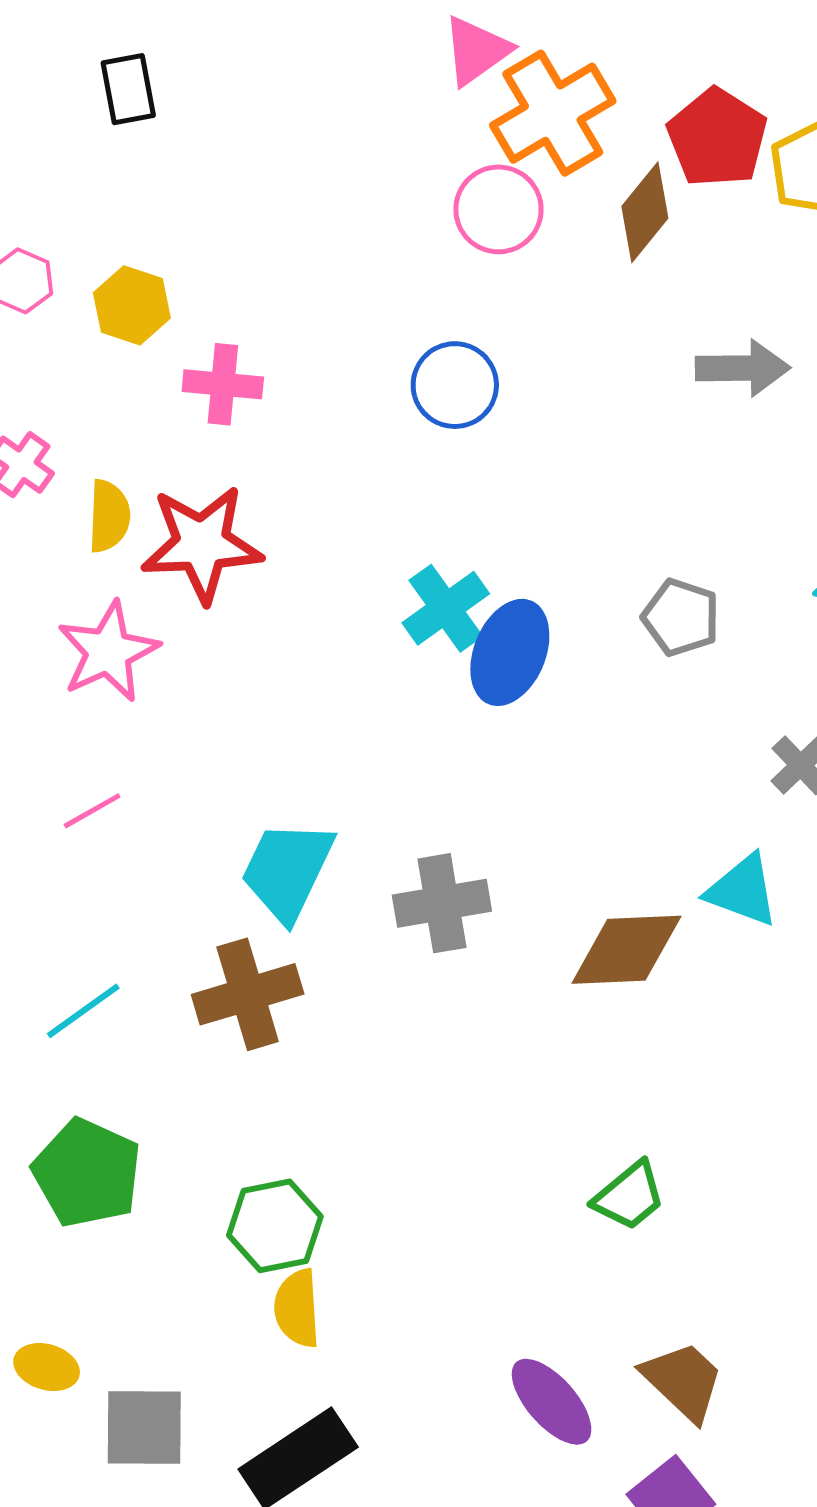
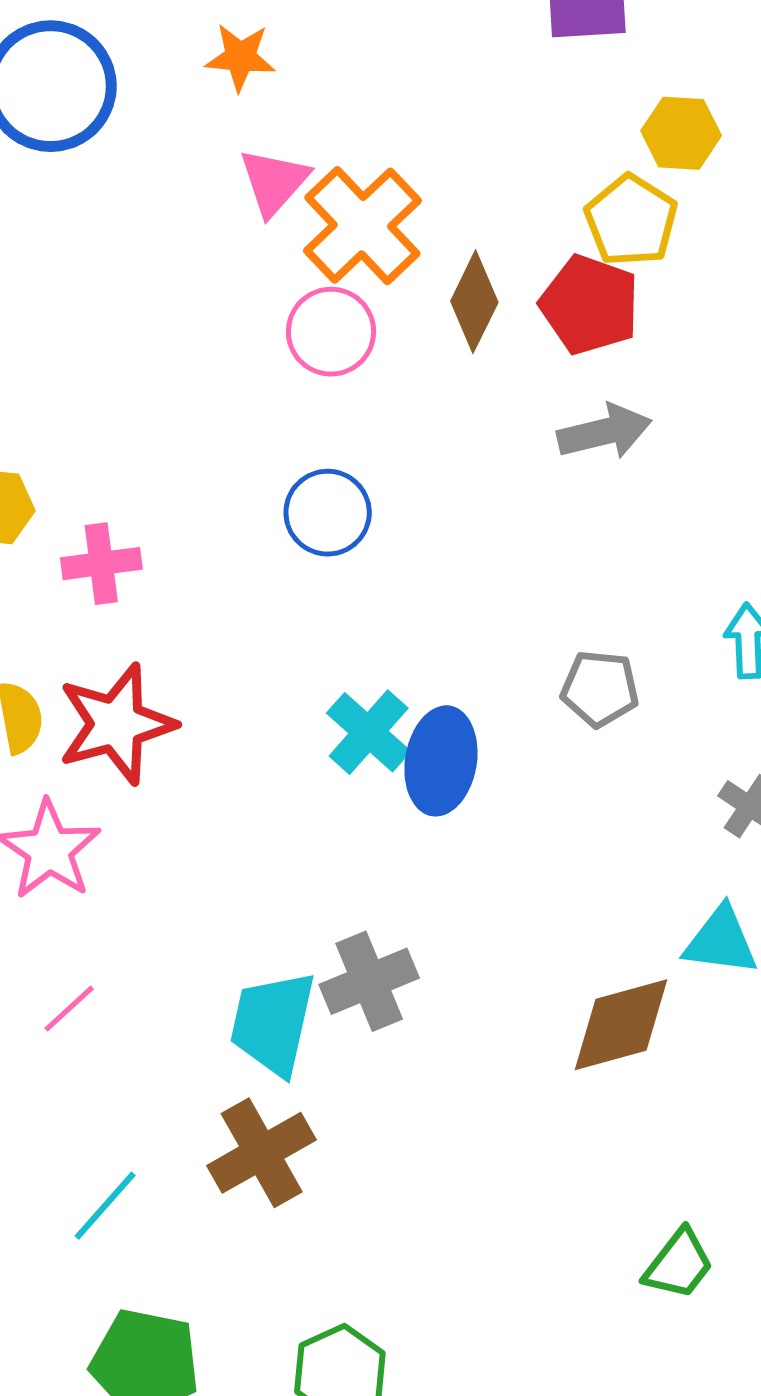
red pentagon: (717, 138) -> (590, 305), moved
gray cross: (442, 903) -> (369, 981), moved

